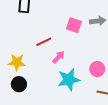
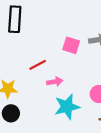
pink arrow: (59, 57) -> (55, 82), turned 40

